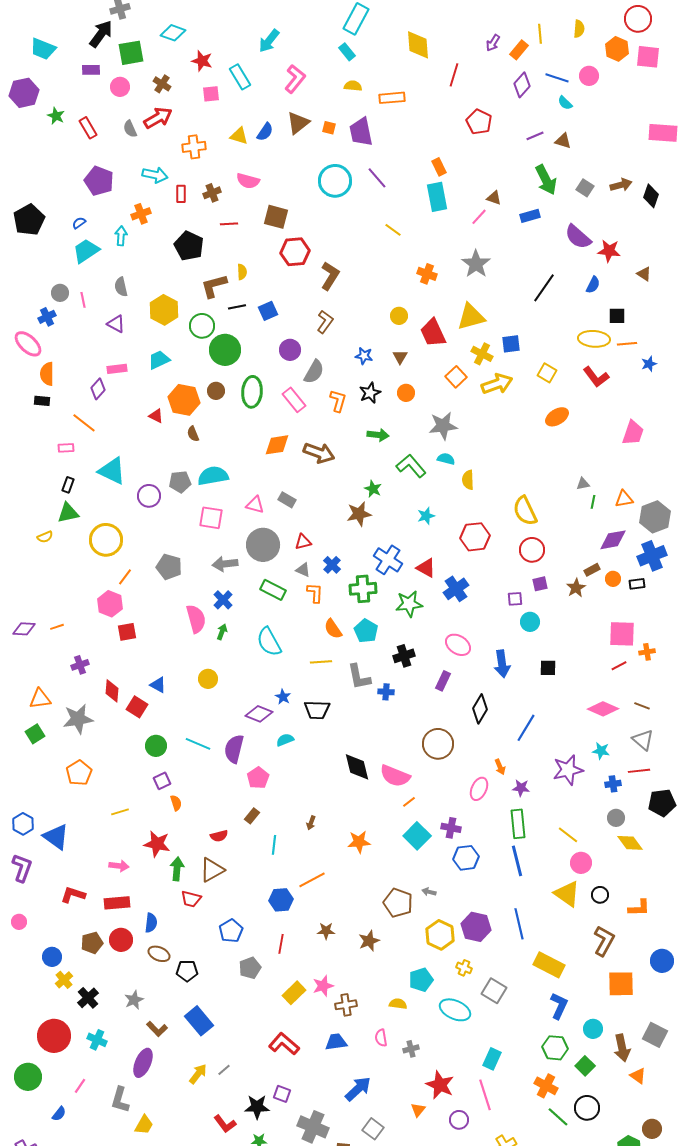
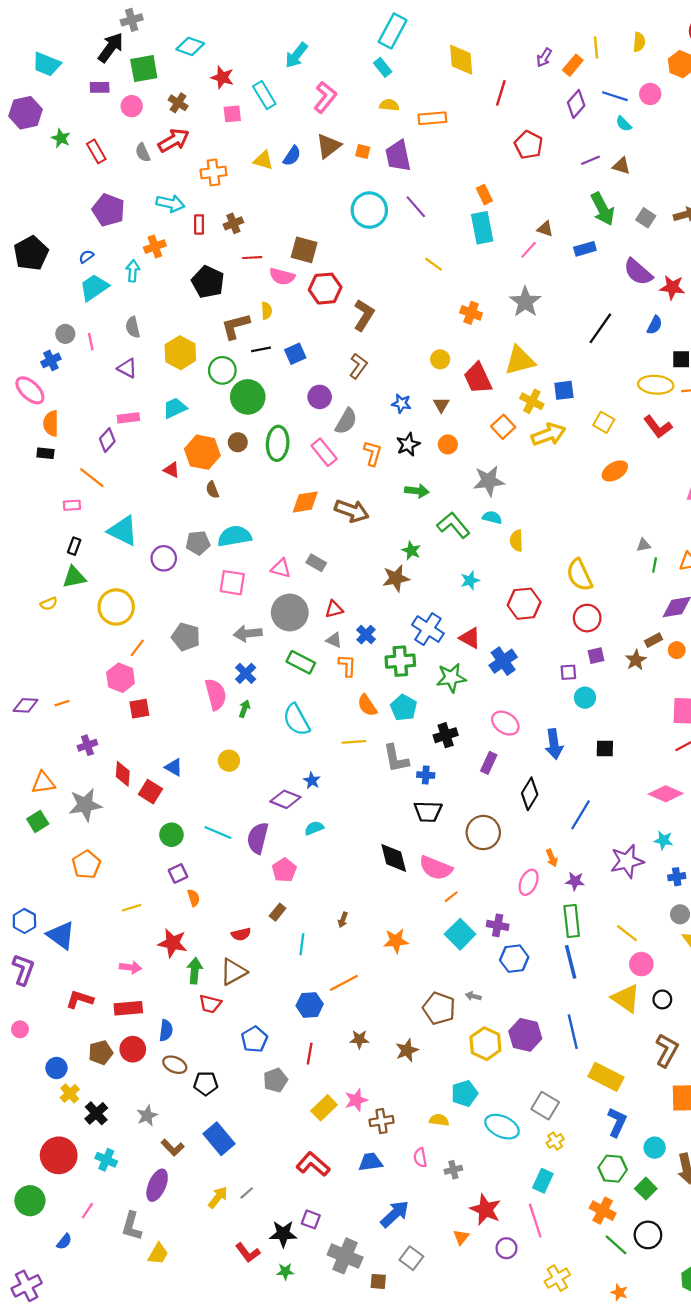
pink semicircle: (248, 181) -> (282, 276), moved
black trapezoid: (317, 710) -> (428, 812), moved
yellow cross: (464, 968) -> (555, 1141), moved, turned 35

